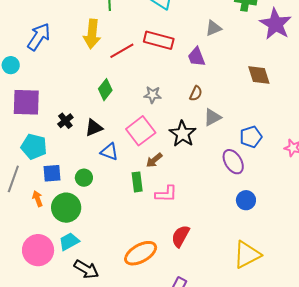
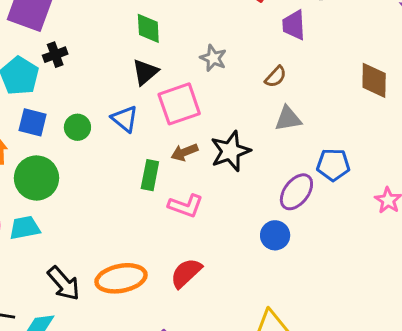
green diamond: (105, 90) -> (148, 28), turned -60
black cross: (65, 121) -> (55, 55), moved
black triangle: (94, 128) -> (145, 72), moved, turned -36
black star: (183, 134) -> (230, 151), moved
purple ellipse: (233, 162) -> (296, 192), turned 50
green circle: (84, 178) -> (77, 127), moved
blue circle: (246, 200) -> (275, 235), moved
black arrow: (86, 269) -> (64, 283), moved

